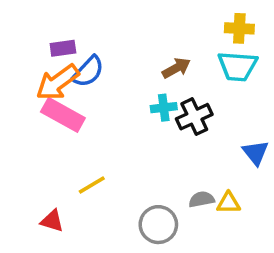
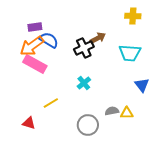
cyan trapezoid: (238, 66) -> (130, 53), moved
blue semicircle: (88, 72) -> (49, 40), turned -102
cyan cross: (164, 108) -> (84, 83), moved, turned -32
black cross: (194, 117) -> (84, 48), moved

